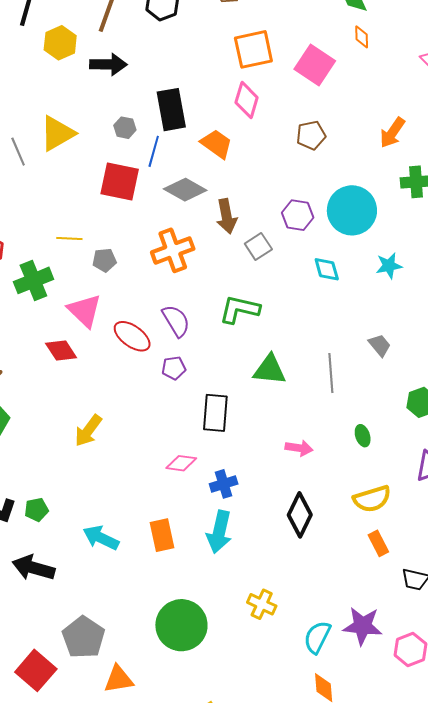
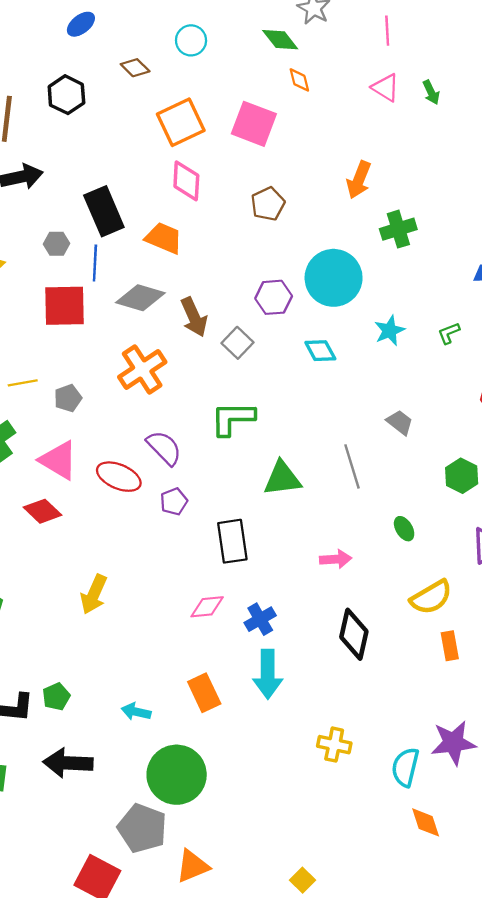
cyan arrow: (101, 538) -> (136, 712), size x0.7
orange rectangle: (378, 543) -> (450, 646), turned 30
green circle: (181, 625) -> (177, 775), moved

